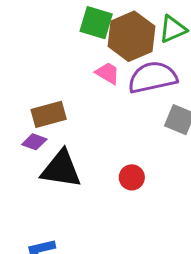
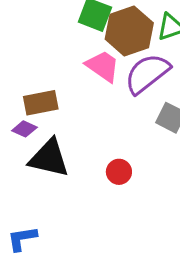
pink trapezoid: (108, 73) -> (103, 66), size x1.4
purple semicircle: (153, 77) -> (147, 73), turned -30

